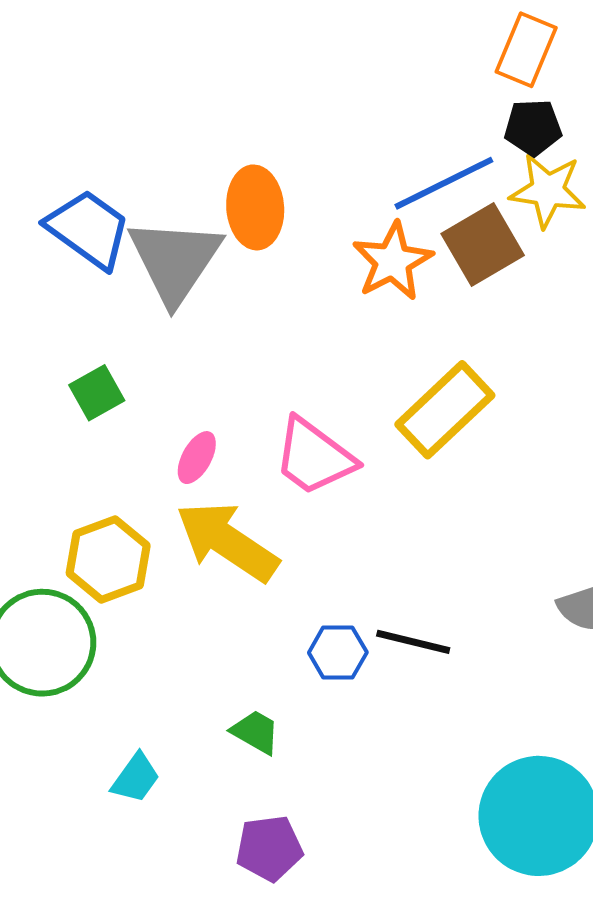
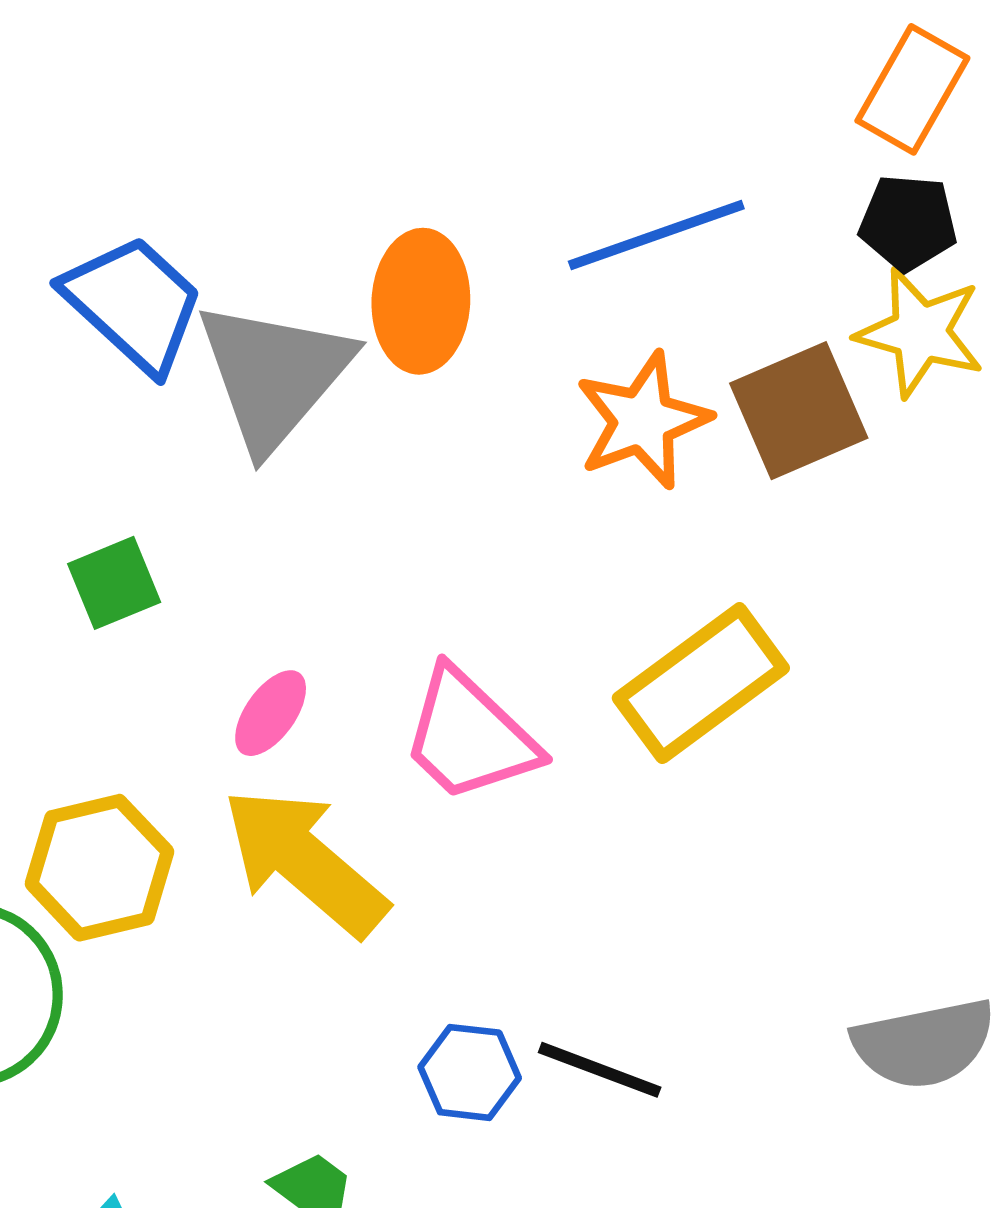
blue line: (444, 183) -> (656, 235), moved

